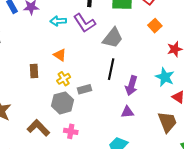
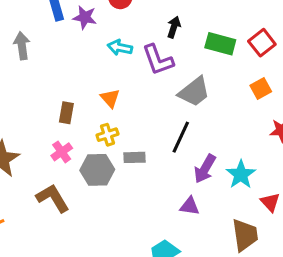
cyan star: (165, 77) -> (241, 174), moved
pink cross: (71, 131) -> (62, 152), moved, turned 32

